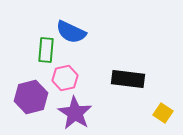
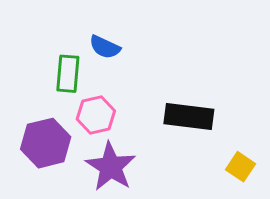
blue semicircle: (71, 32) -> (105, 47), size x0.7

